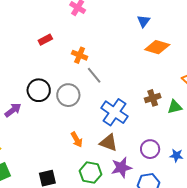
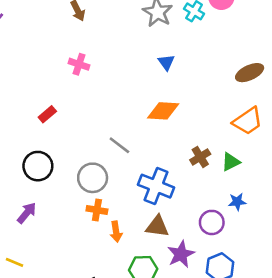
orange diamond: (157, 47) -> (163, 111), moved
orange cross: (80, 55) -> (97, 210), moved
black circle: (39, 90) -> (38, 166), moved
orange arrow: (77, 140) -> (116, 232), turned 35
blue star: (176, 156) -> (237, 202), moved

